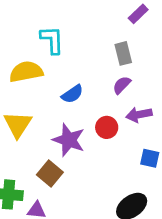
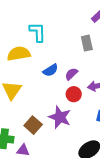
purple semicircle: (122, 85) -> (71, 74), moved
purple star: (69, 140) -> (60, 117), moved

